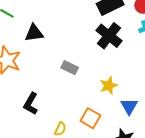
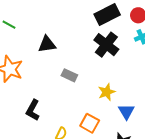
black triangle: (34, 33) -> (47, 44), moved

